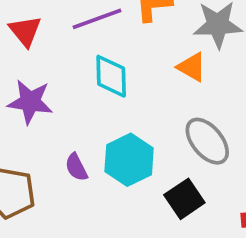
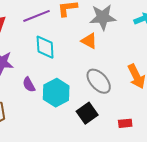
purple semicircle: (76, 167) -> (29, 85), moved

